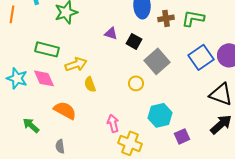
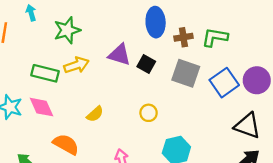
purple triangle: (111, 33) -> (119, 55), size x1.5
gray square: (157, 61) -> (186, 73), moved, turned -30
yellow arrow: (76, 64) -> (76, 65), moved
yellow semicircle: (90, 84) -> (95, 114), turned -112

